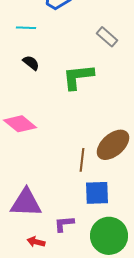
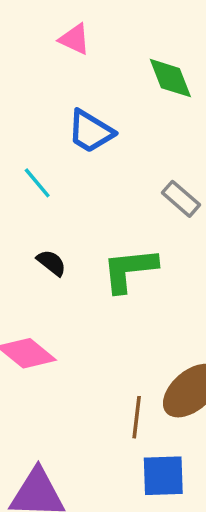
cyan line: (26, 28) -> (37, 183), turned 48
black semicircle: (31, 63) -> (51, 263), moved

